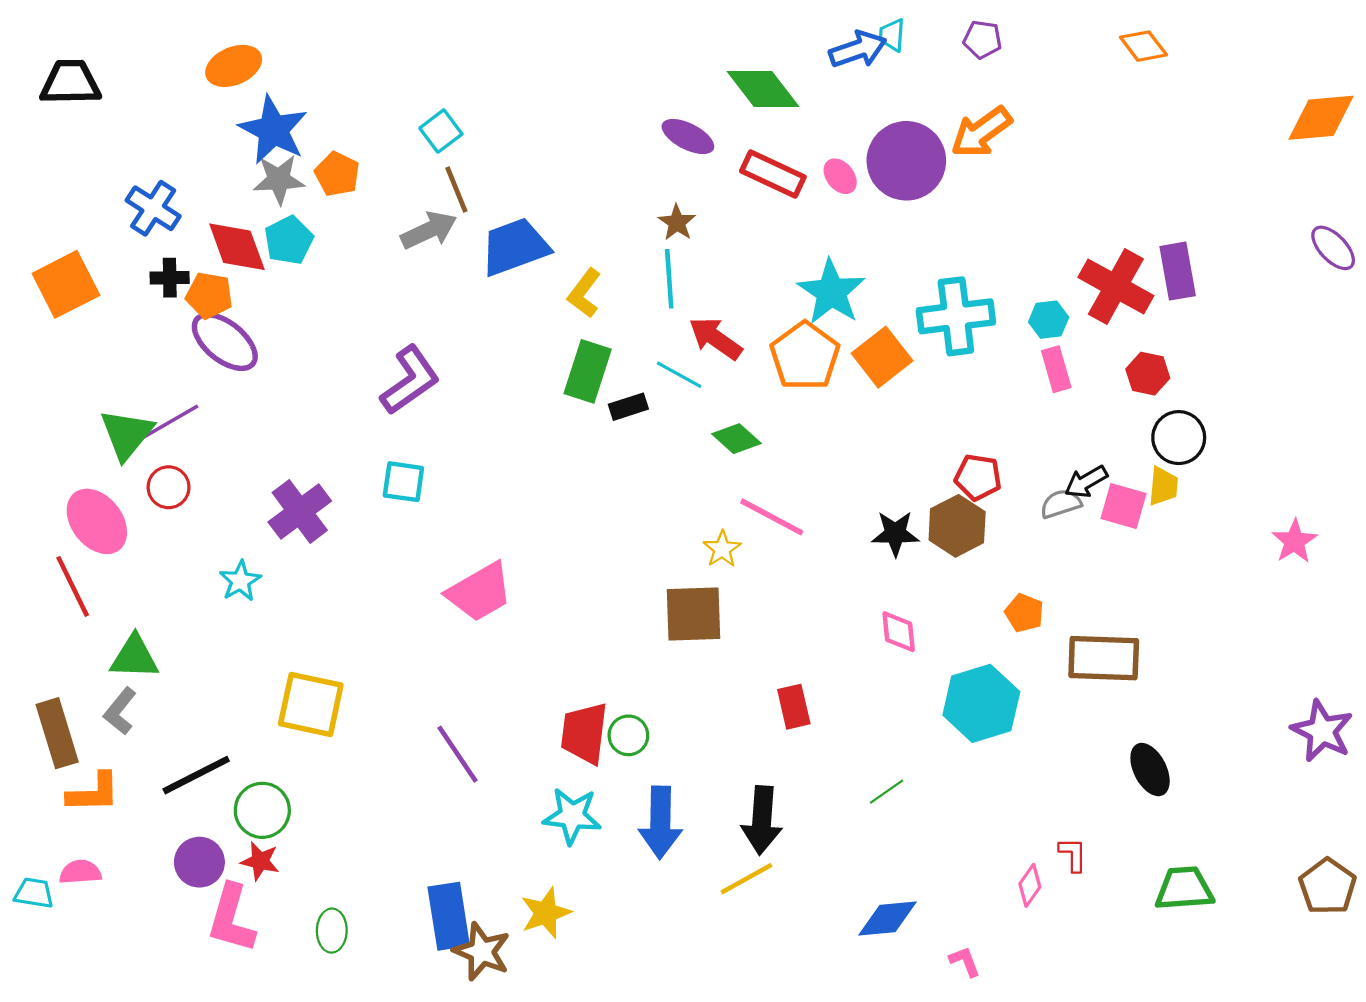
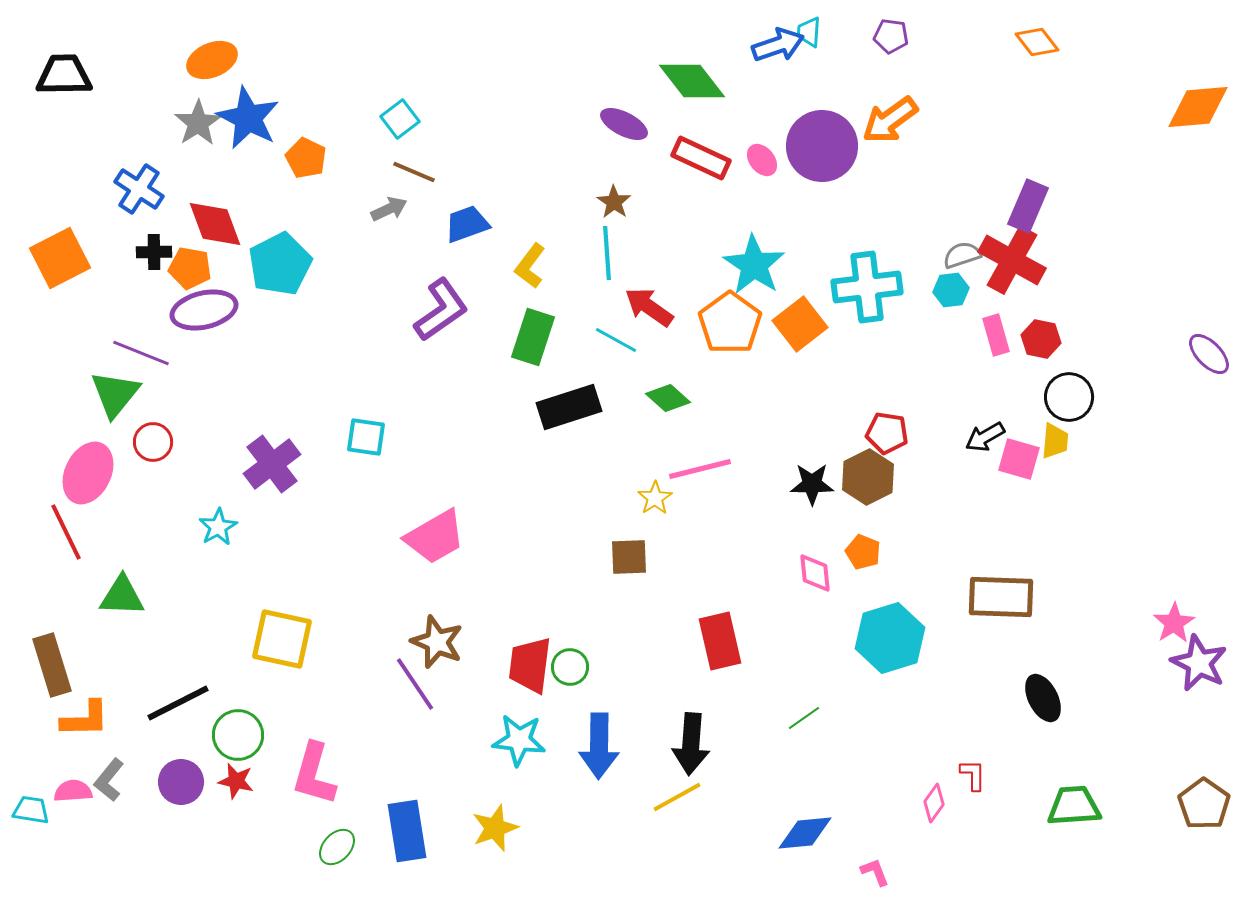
gray star: (279, 180) -> (198, 123), moved, turned -30
brown line: (456, 189) -> (414, 172), turned -45
gray arrow: (429, 230) -> (389, 209), size x0.7
cyan pentagon: (289, 240) -> (280, 264), moved, size x1.4
blue trapezoid: (515, 247) -> (467, 224), size x0.7
purple ellipse: (1333, 248) -> (1209, 354), moved
purple rectangle: (1178, 271) -> (1028, 206), moved, turned 33
purple ellipse: (225, 342) -> (204, 310), turned -52
pink rectangle: (1056, 369) -> (996, 335), moved
purple L-shape: (410, 380) -> (441, 310), moved
black rectangle: (628, 407) -> (569, 407), moved, size x1.8
purple line: (170, 422) -> (141, 353), moved, turned 52
gray semicircle: (1061, 504) -> (962, 255), moved
pink line: (772, 517) -> (700, 469), turned -42
pink ellipse: (97, 521) -> (88, 473), turned 64
pink star: (1295, 541) -> (1174, 623), moved
orange pentagon: (1024, 613) -> (863, 552), moved
brown square: (693, 614) -> (629, 557), size x0.7
red rectangle: (794, 707) -> (720, 641), size x1.4
gray L-shape: (120, 711) -> (109, 780), moved
pink L-shape: (231, 918) -> (314, 774), moved
green ellipse: (332, 931) -> (337, 847), moved, turned 42
brown star: (482, 951) -> (437, 642), moved

